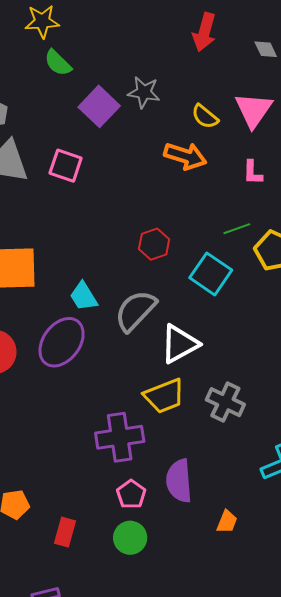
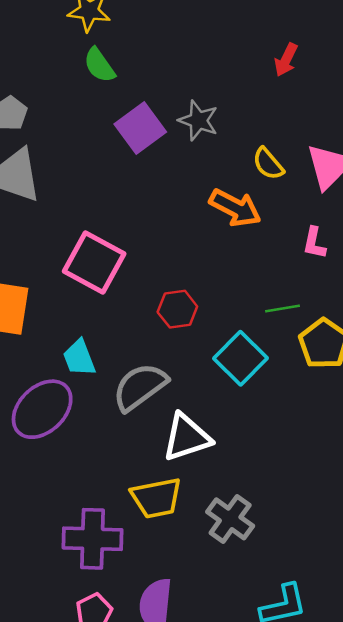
red arrow: (204, 32) -> (286, 60), size x0.7
pink square: (66, 166) -> (94, 262), moved, size x1.4

